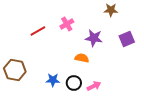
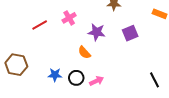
orange semicircle: (82, 58) -> (84, 52), turned -144

